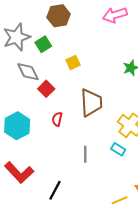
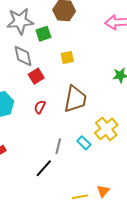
cyan rectangle: (118, 149) -> (84, 143), moved
black line: (55, 190) -> (44, 168), moved

